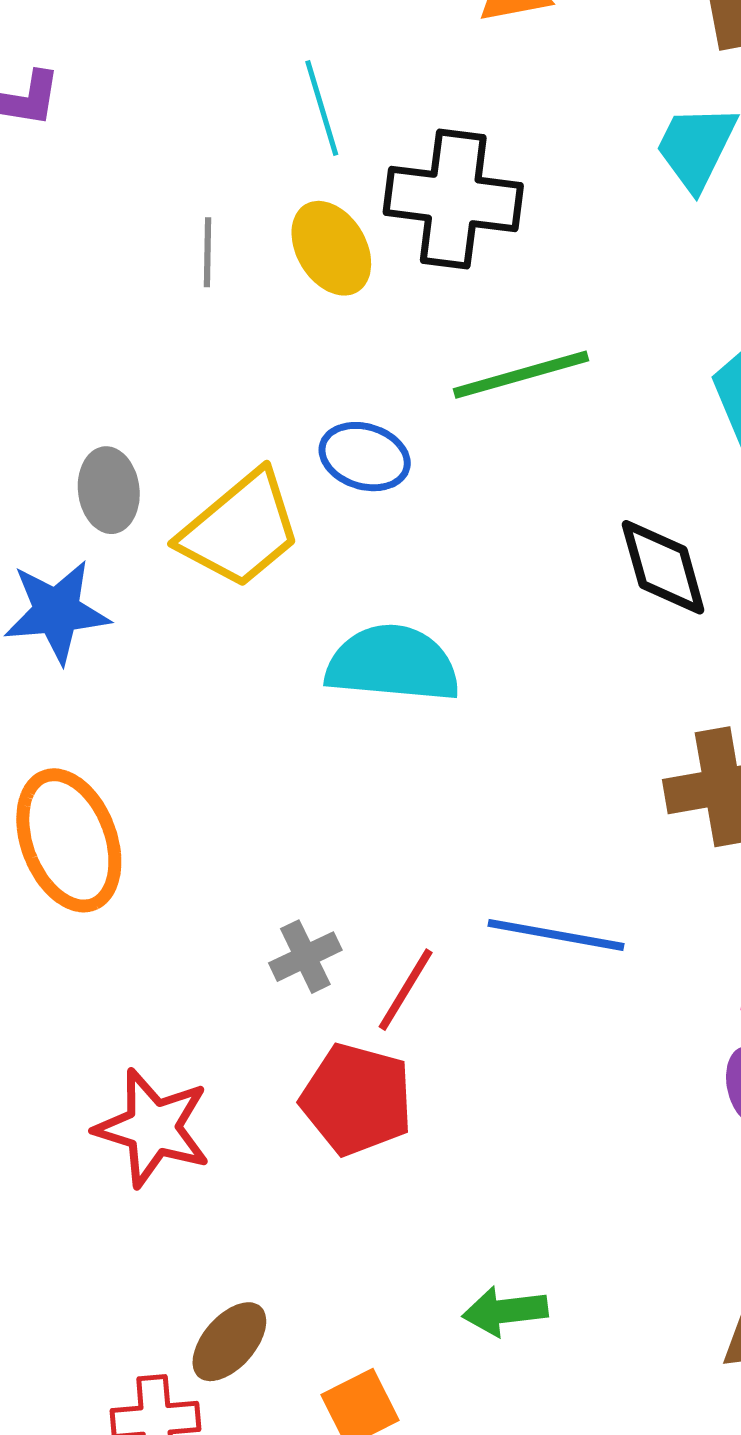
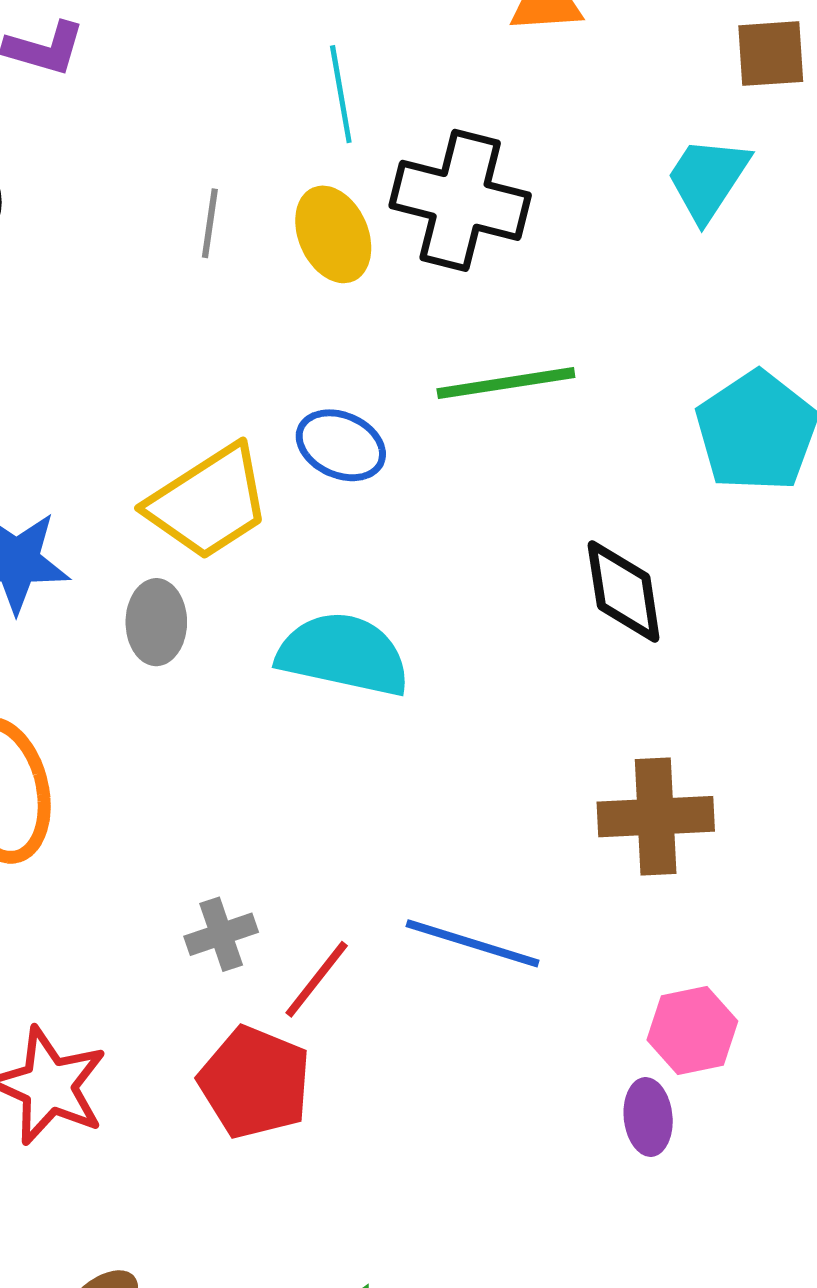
gray ellipse: (109, 490) -> (156, 622), moved

